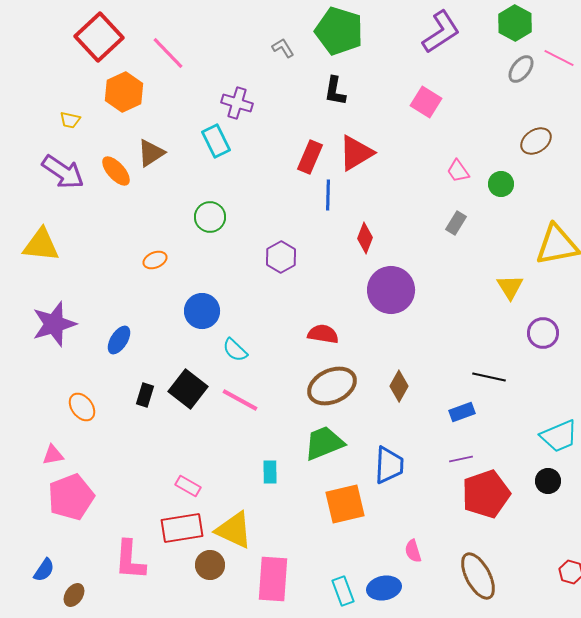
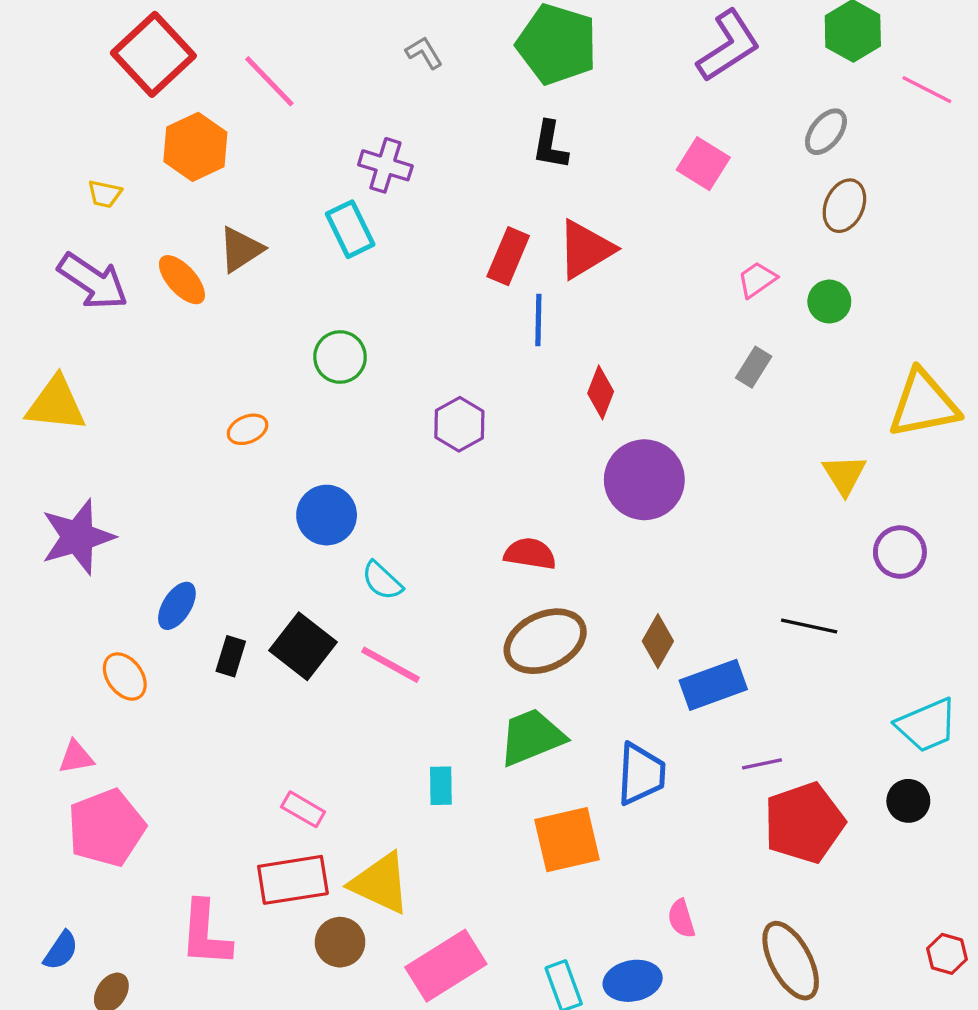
gray L-shape: (283, 48) -> (424, 53), moved
gray ellipse: (521, 69) -> (826, 132), moved
brown ellipse: (536, 141) -> (844, 206), moved, turned -32
pink trapezoid: (458, 171) -> (757, 280), turned 90
blue ellipse: (119, 340) -> (177, 606), moved
blue rectangle: (462, 412) -> (713, 685), moved, size x1.5
pink rectangle: (273, 579) -> (446, 966), turned 54

